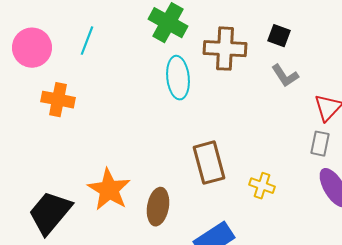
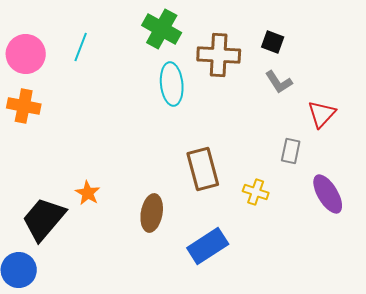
orange cross: (58, 100) -> (24, 106), moved
gray rectangle: (320, 144) -> (291, 151), moved
orange star: (109, 190) -> (88, 193), moved, size x0.6

